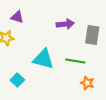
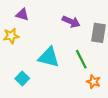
purple arrow: (65, 24) -> (71, 22), turned 30
green line: (75, 61) -> (81, 59), turned 54

